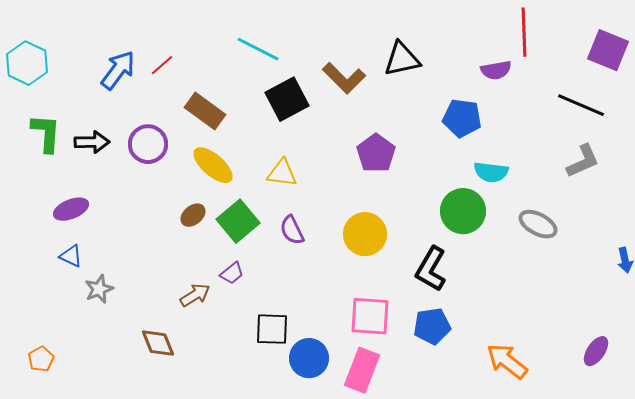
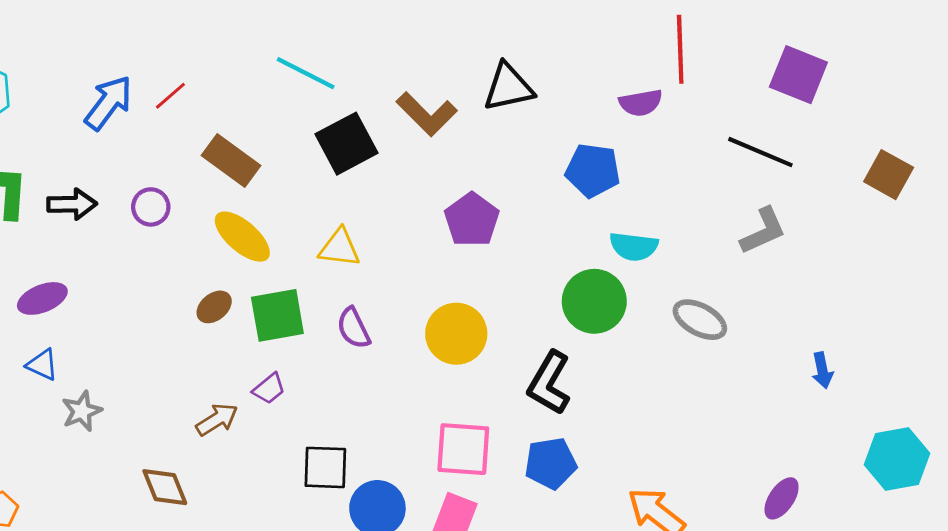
purple circle: (148, 144) -> (151, 207), size x0.7
green square: (238, 221) -> (277, 315), turned 30

